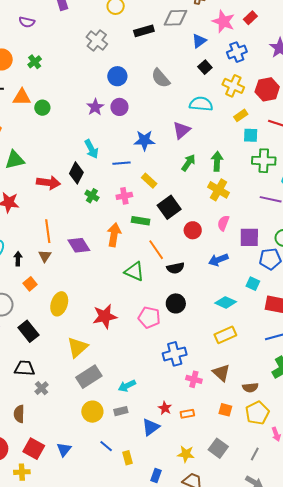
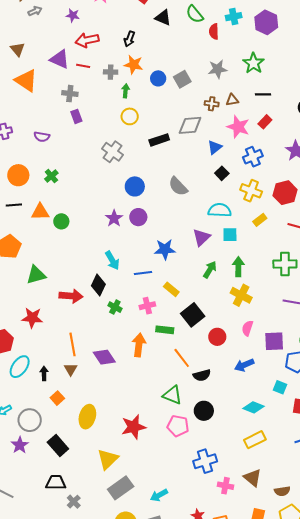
cyan square: (251, 135) -> (230, 235), moved
green triangle: (134, 271) -> (172, 395), moved

